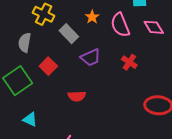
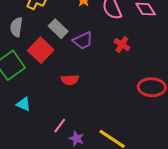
gray rectangle: (69, 34) -> (58, 29), moved
red square: (48, 66) -> (41, 50), size x1.4

